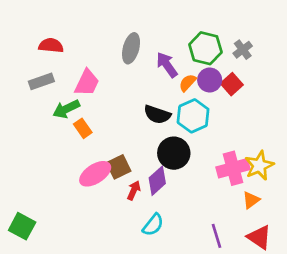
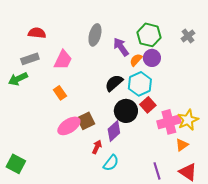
gray cross: (243, 50) -> (188, 36), moved
red square: (232, 84) -> (148, 105), moved
green arrow: (66, 109) -> (18, 79), moved
black semicircle: (157, 114) -> (114, 83), turned 120
red arrow: (134, 190) -> (97, 147), moved

